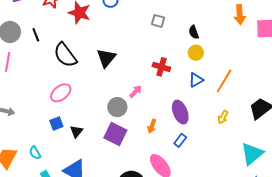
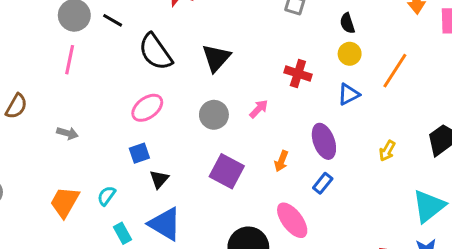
black line: (36, 35) -> (113, 20), turned -40
orange line: (224, 81) -> (395, 71), moved
gray circle: (117, 107) -> (214, 115), moved
black triangle: (76, 131) -> (159, 179), moved
cyan semicircle: (35, 153) -> (106, 196), turned 64

